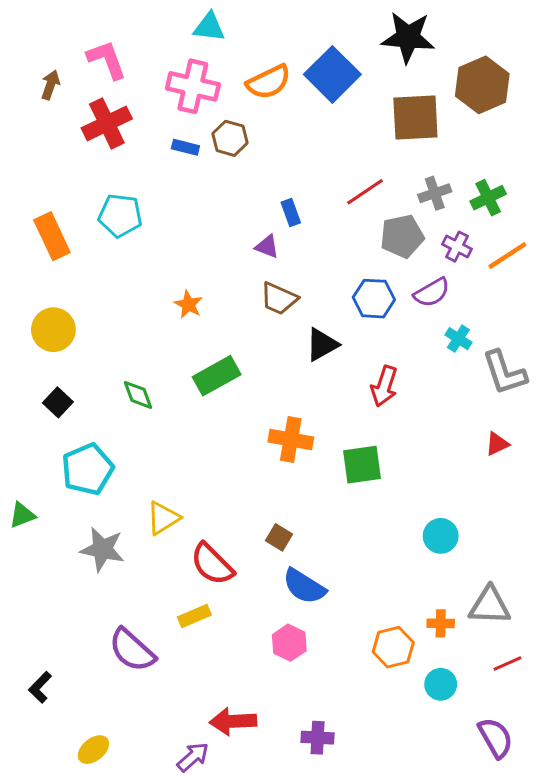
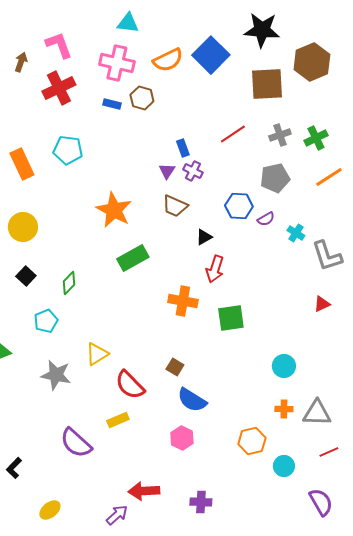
gray pentagon: (402, 236) -> (275, 178), moved
purple triangle: (267, 247) -> (167, 171), turned 42
purple cross: (457, 247) -> (193, 171), moved
purple semicircle: (432, 293) -> (266, 219), moved, size x0.7
orange star: (188, 304) -> (114, 210), size x1.8
black triangle: (322, 345) -> (204, 237), size x0.7
red arrow: (384, 386) -> (215, 269), moved
green diamond: (138, 395) -> (69, 283), moved, turned 65
cyan pentagon: (88, 469) -> (46, 321), size x0.7
orange cross: (441, 623) -> (284, 409), moved

